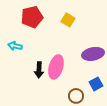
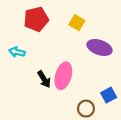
purple ellipse: (93, 54) -> (100, 48), moved, turned 30
black arrow: (39, 70) -> (44, 79), turned -35

